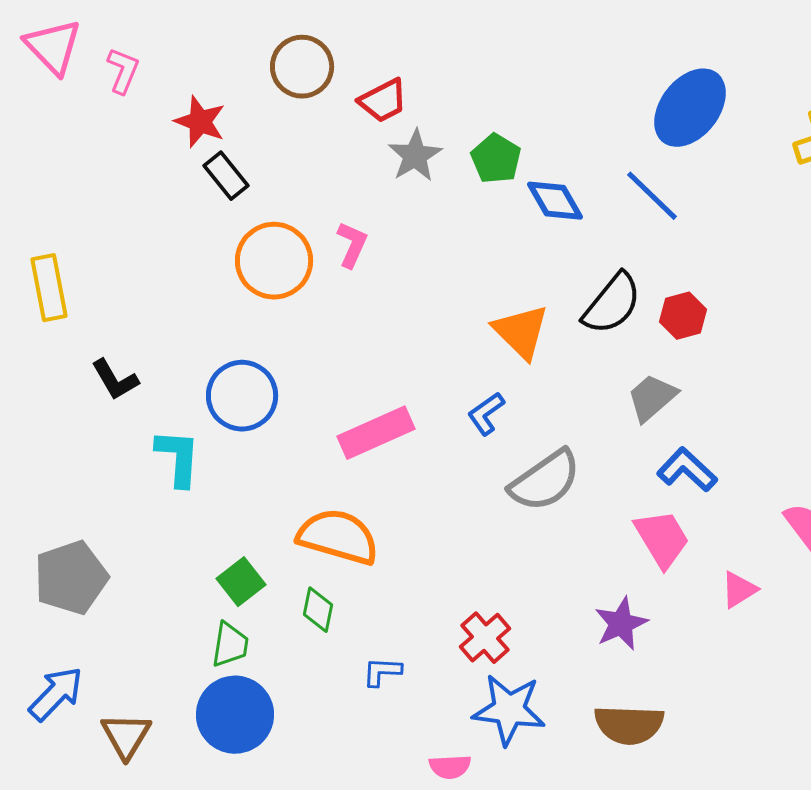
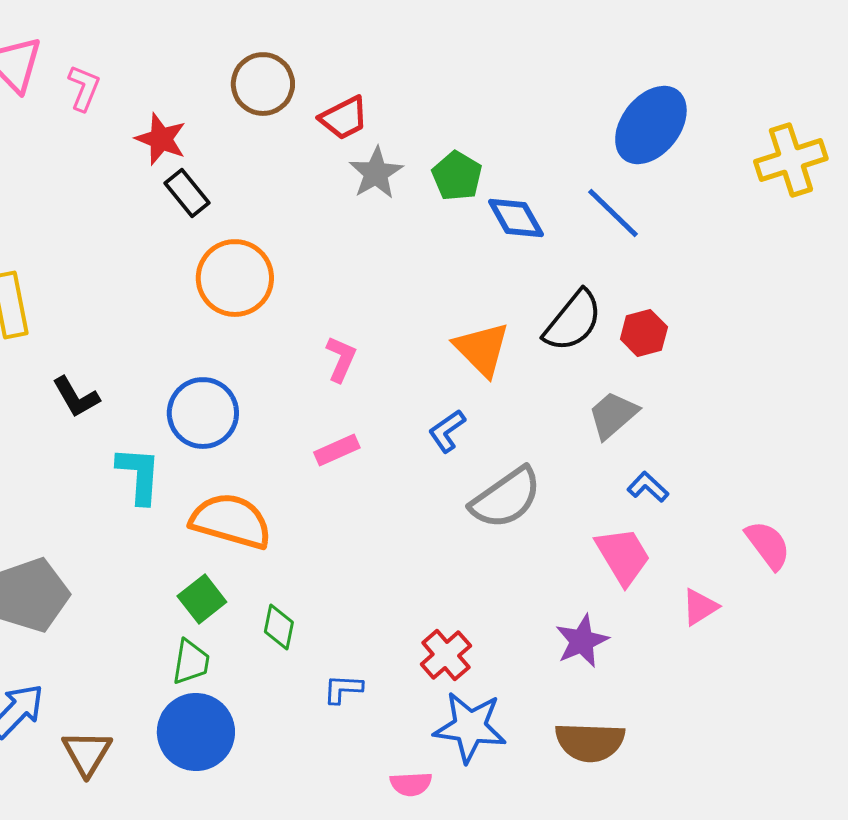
pink L-shape: (352, 245) -> (341, 359), moved
pink rectangle: (376, 433) -> (337, 450), size x0.6
blue L-shape: (687, 470) -> (648, 487), size x0.7
orange semicircle: (338, 537) -> (231, 521), moved

